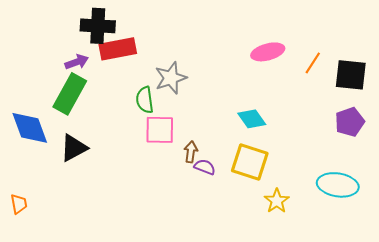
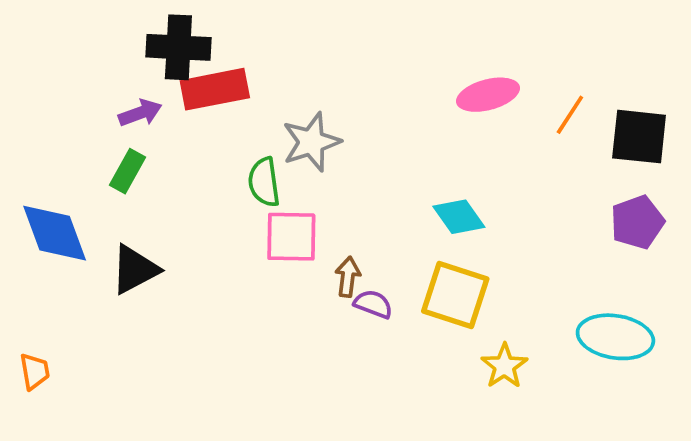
green rectangle: (70, 94) -> (127, 171), size x0.6

